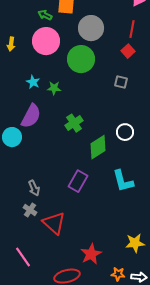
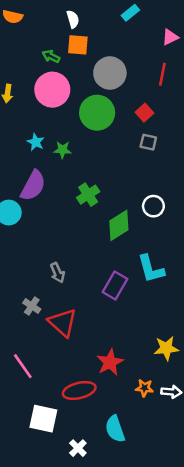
red square: (128, 51) -> (144, 113), moved
purple rectangle: (78, 181) -> (115, 286), moved
gray arrow: (34, 188) -> (57, 273), moved

